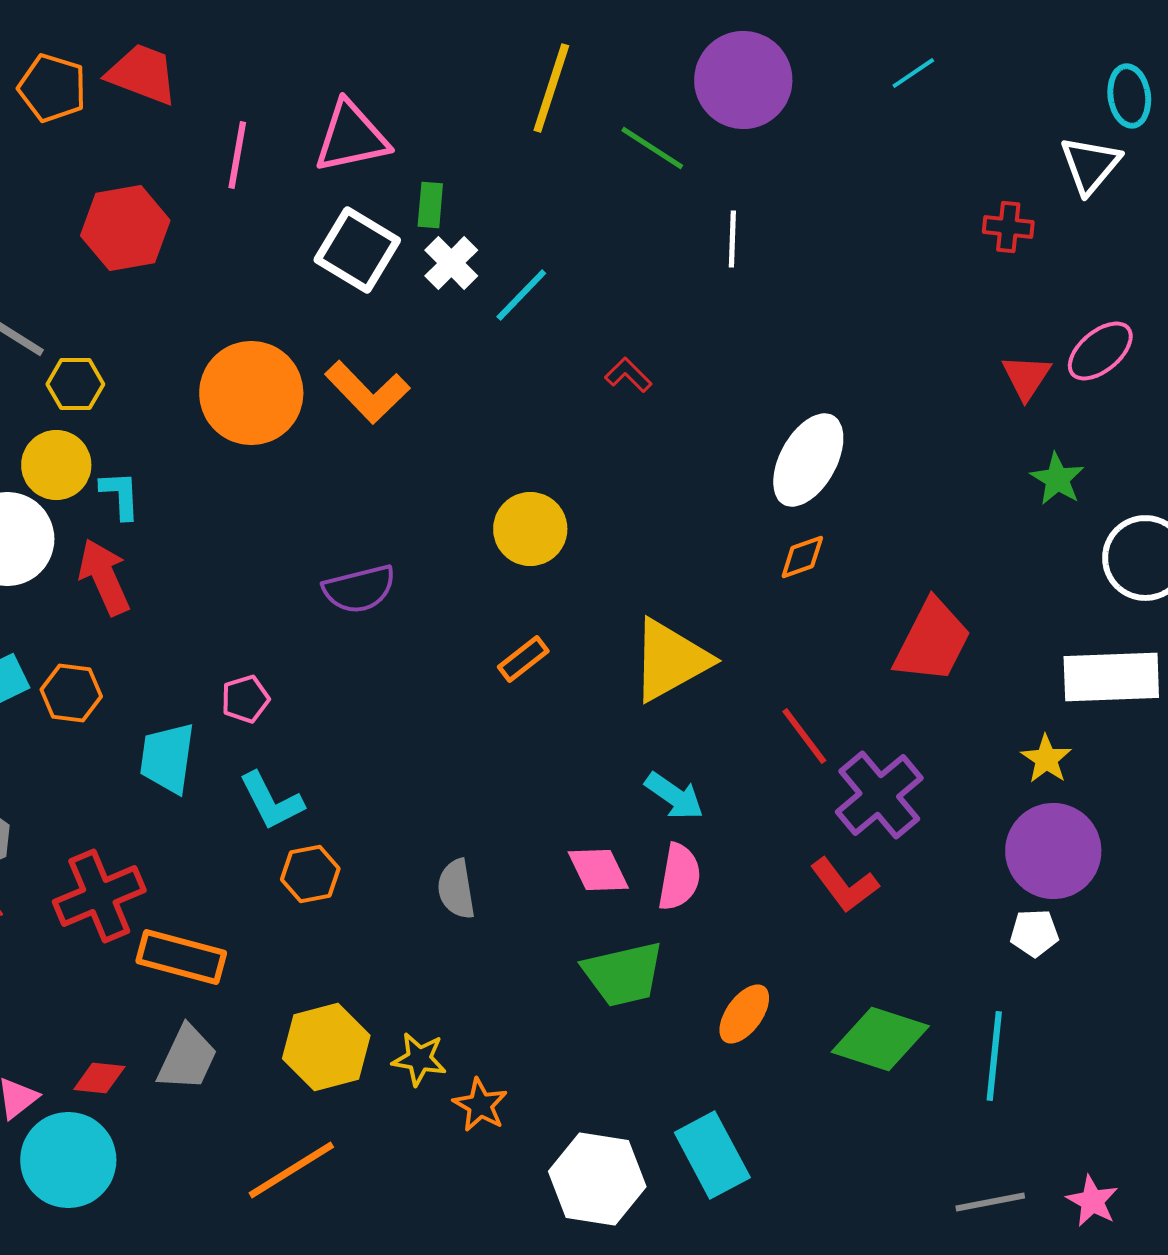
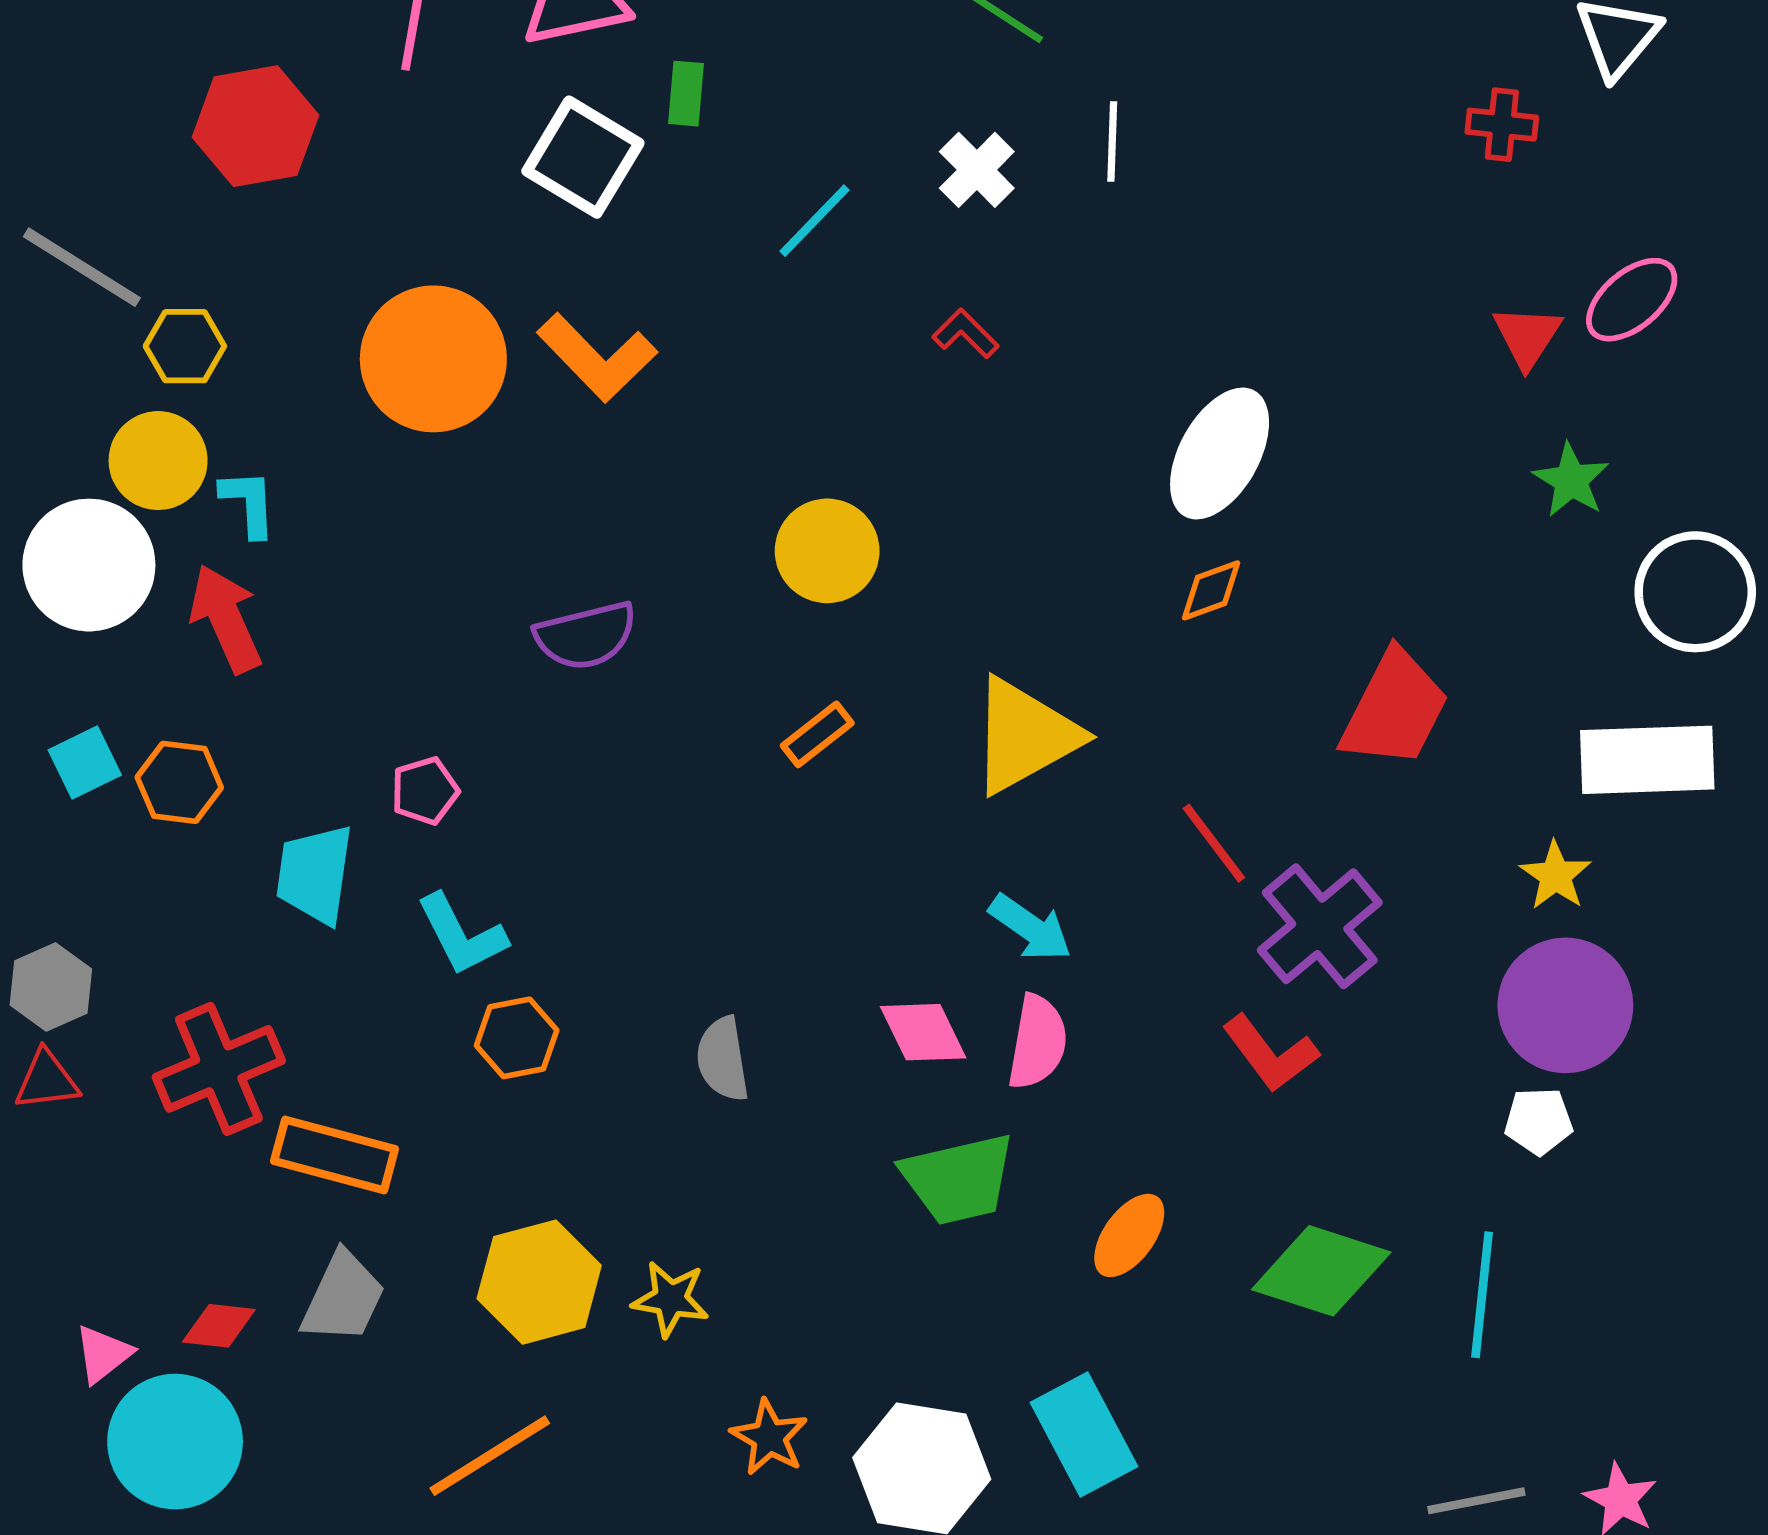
white cross: (451, 263) -> (977, 170), moved
orange star: (480, 1105) -> (769, 1437), moved

